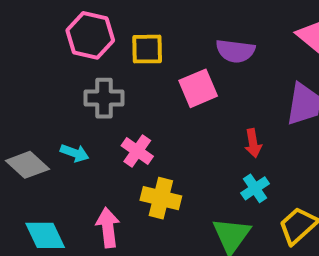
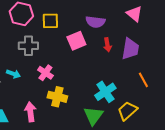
red arrow: (253, 143) -> (107, 45), moved
cyan cross: (255, 188) -> (105, 92), size x1.5

